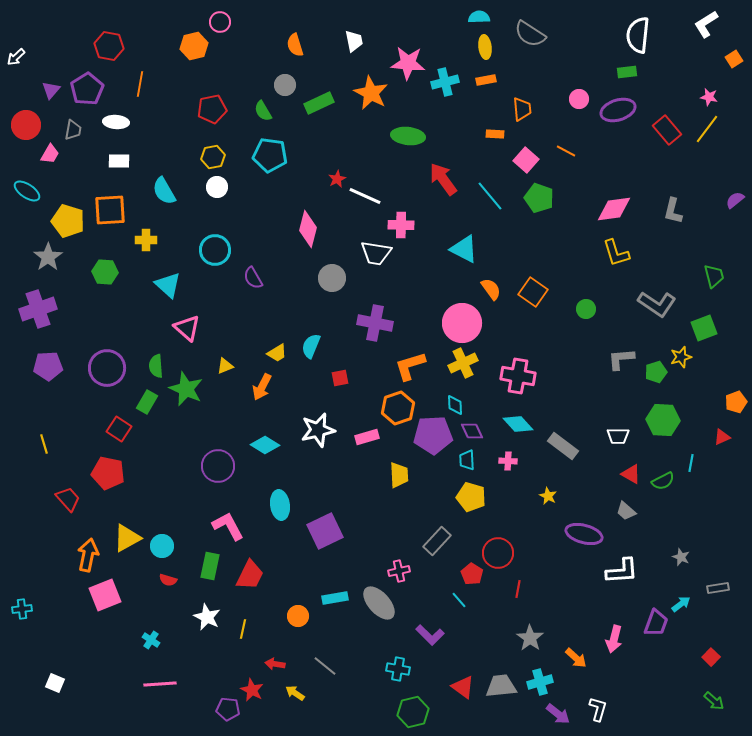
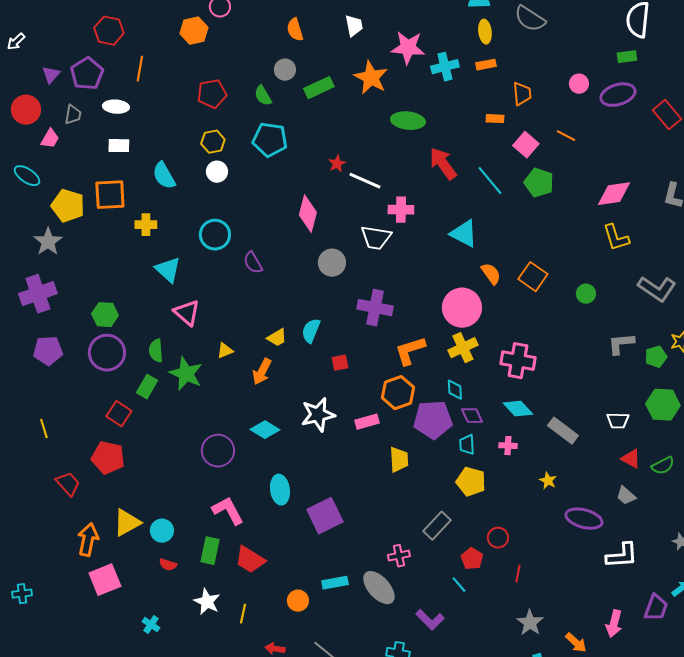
green hexagon: (105, 272) -> (105, 315), moved
red circle: (498, 553) -> (498, 538), size x0.7
red trapezoid: (250, 575) -> (250, 560), turned 96

